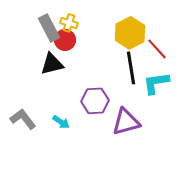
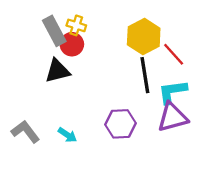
purple hexagon: (95, 101) -> (121, 124), moved
purple triangle: (126, 122) -> (172, 117), moved

